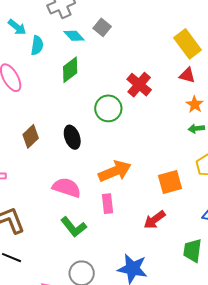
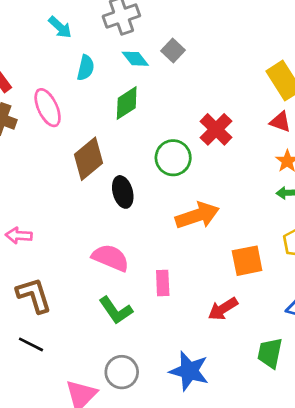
cyan arrow: (17, 27) -> (60, 27), moved
brown diamond: (31, 136) -> (88, 159), moved, size x1.4
orange arrow: (115, 171) -> (197, 215), moved

